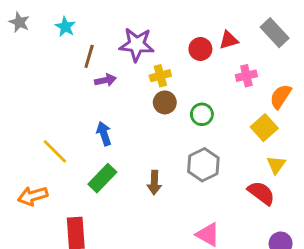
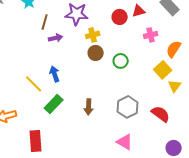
yellow line: (55, 151) -> (34, 84), moved
gray hexagon: (203, 165) -> (128, 107), moved
yellow triangle: (276, 165) -> (175, 86), moved

